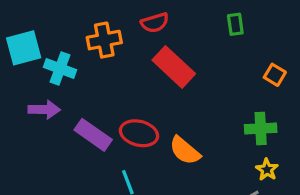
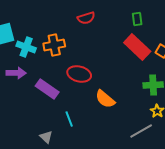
orange cross: (104, 40) -> (54, 45), moved
red rectangle: (174, 67) -> (137, 47), moved
red ellipse: (139, 133) -> (79, 74), moved

